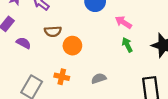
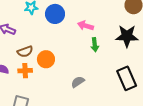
green arrow: (127, 45) -> (95, 45), turned -144
orange cross: (62, 77) -> (25, 71), moved

